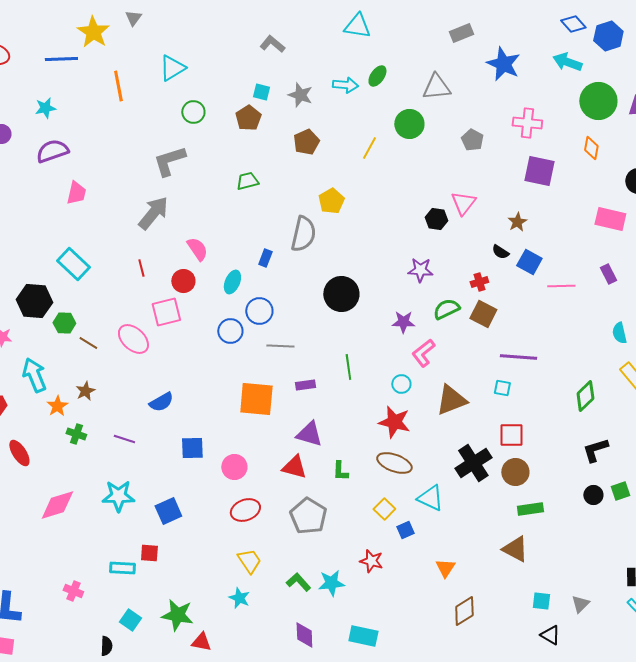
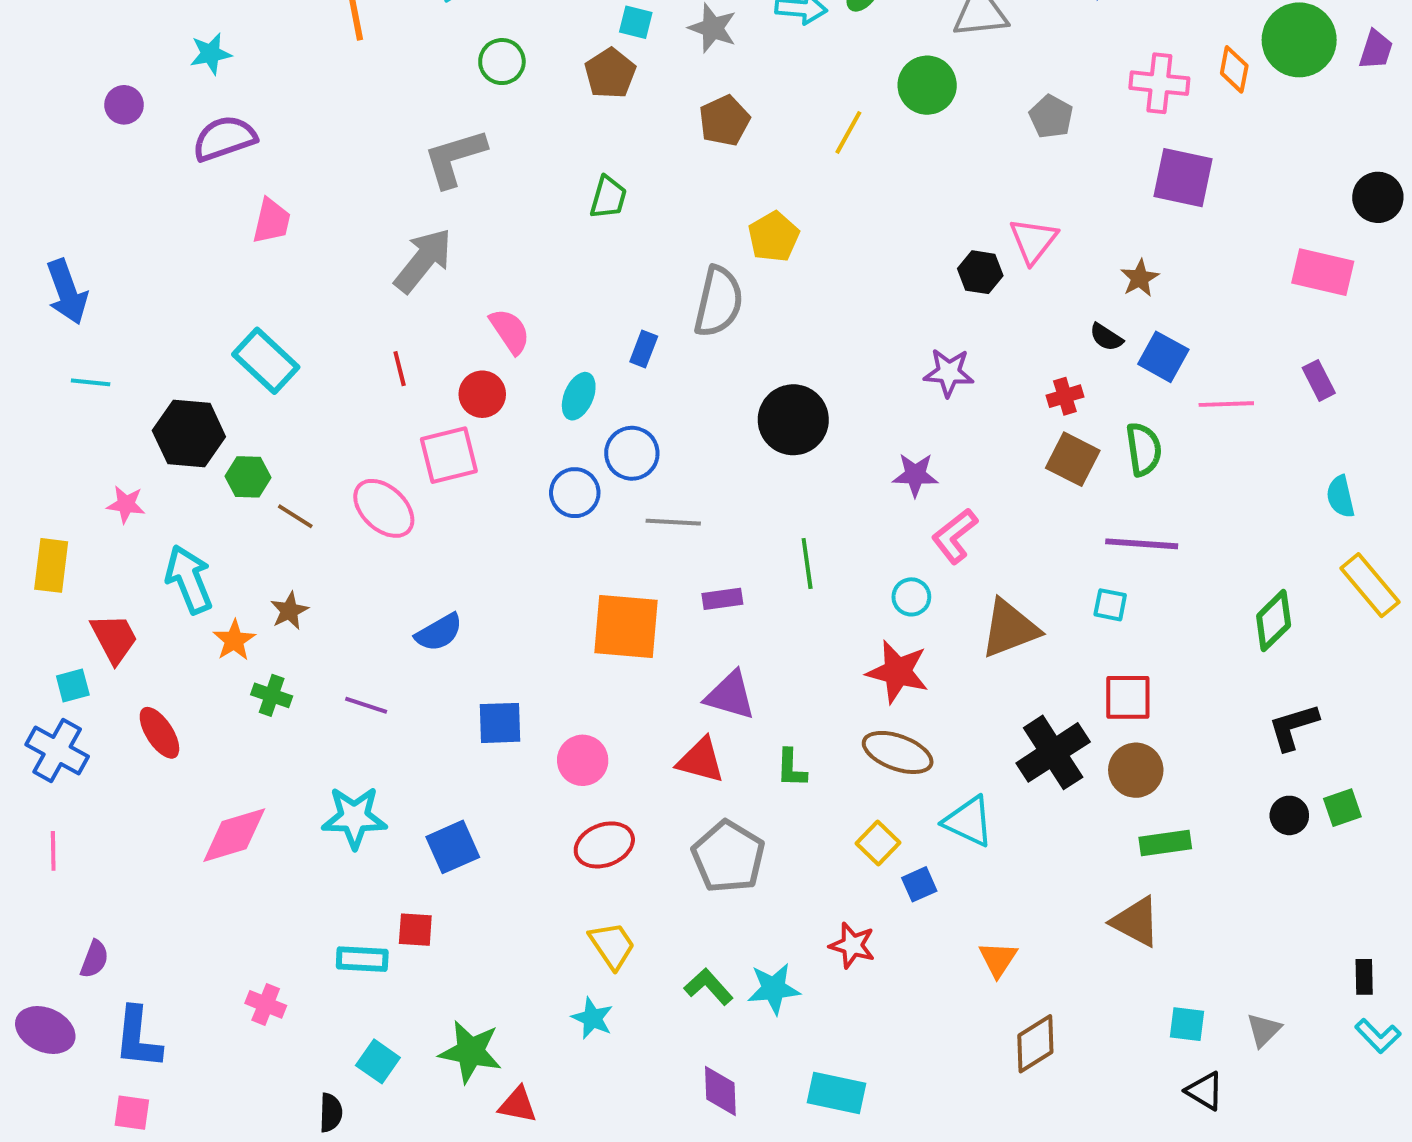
orange diamond: (591, 148) -> (1234, 69), moved
green trapezoid: (247, 181) -> (608, 197), turned 120
green semicircle: (446, 309) -> (1144, 449), moved, turned 108

